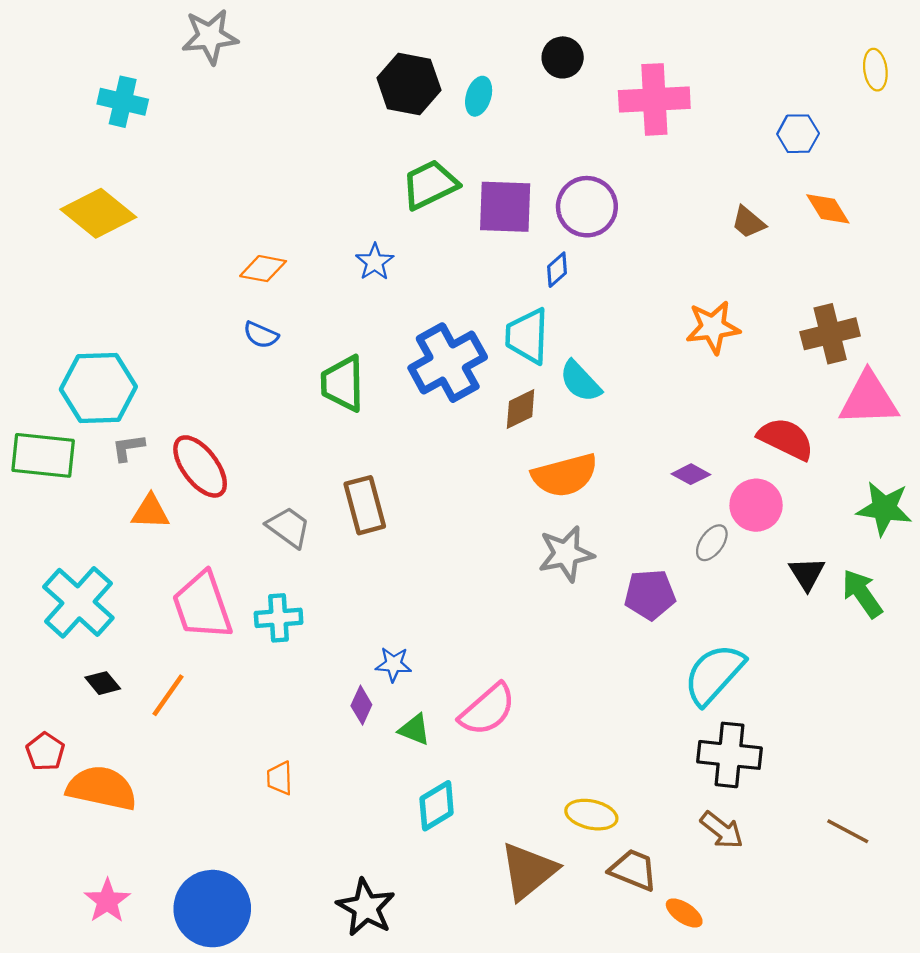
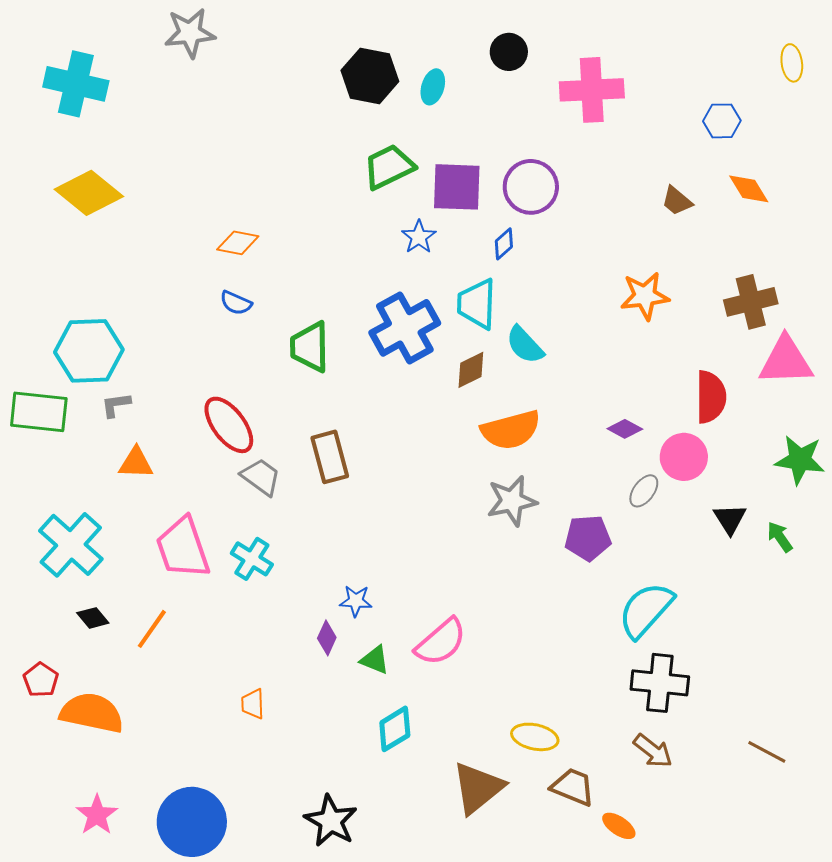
cyan cross: (123, 102) -> (76, 84), moved, size x1.4
blue star: (375, 262) -> (419, 237), moved
red semicircle: (786, 439) -> (711, 397), turned 64
red ellipse: (200, 466) -> (229, 425), moved
green arrow: (862, 594) -> (780, 537), size x0.7
cyan cross: (279, 618) -> (252, 559), turned 36

